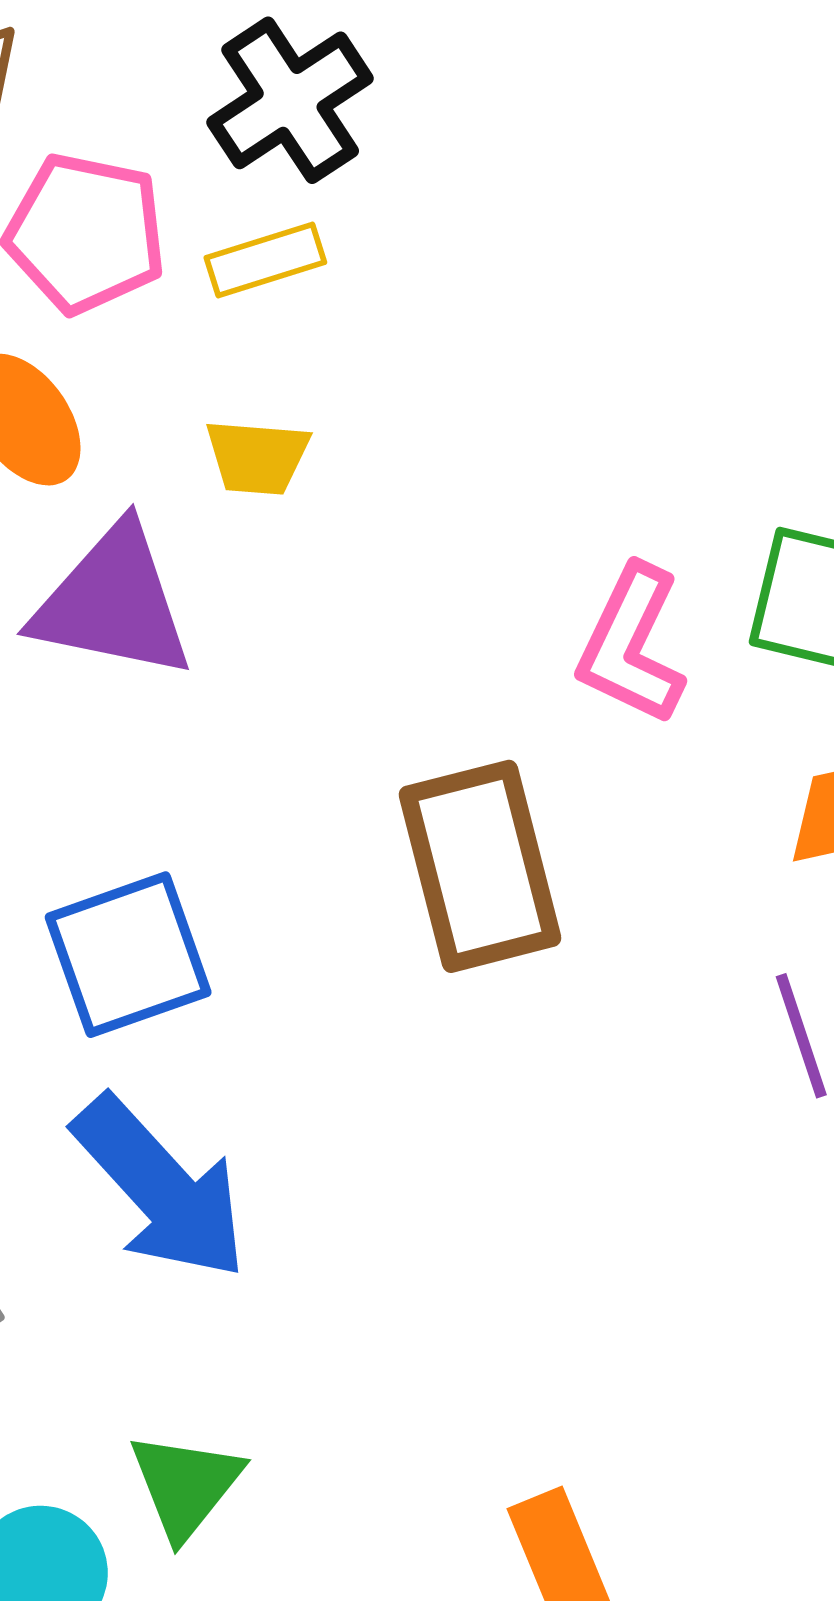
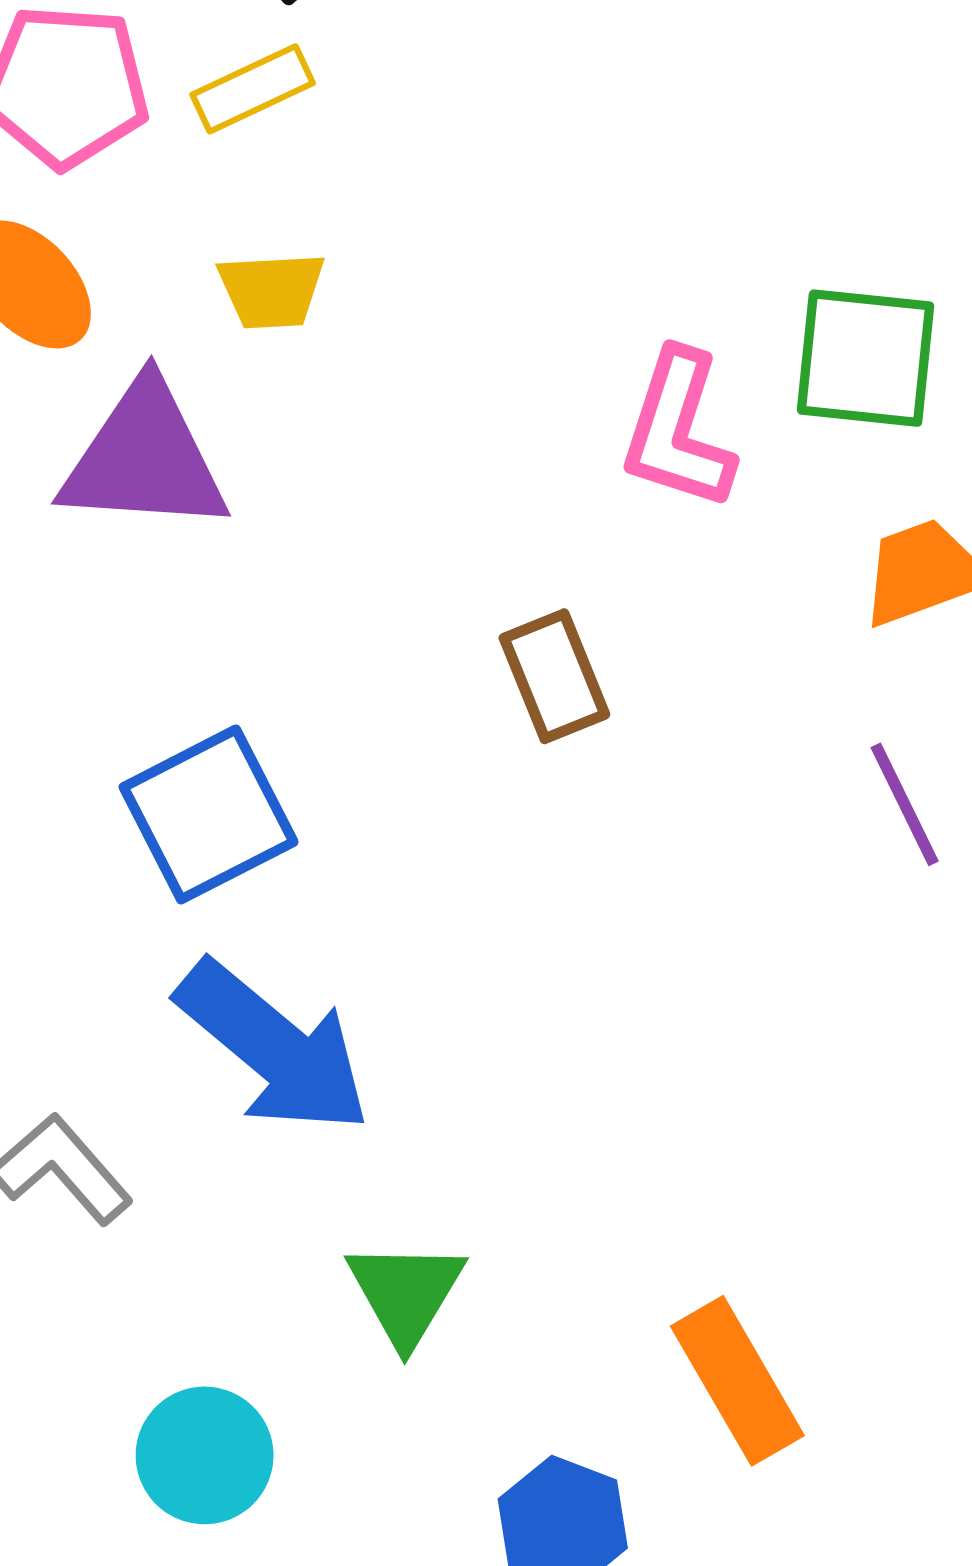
brown rectangle: (480, 866) -> (554, 676), size x0.6
green triangle: (186, 1485) -> (406, 1293), moved

